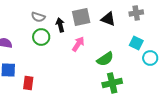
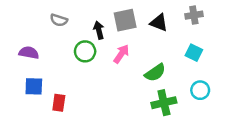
gray semicircle: (38, 17) -> (59, 20), moved
green circle: (41, 37) -> (85, 51), moved
cyan circle: (150, 58) -> (200, 90), moved

